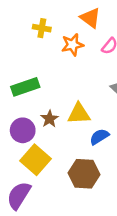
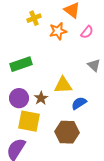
yellow cross: (42, 28) -> (34, 18), turned -32
brown star: (49, 119) -> (41, 98), moved
yellow square: (35, 160) -> (29, 121), turned -30

